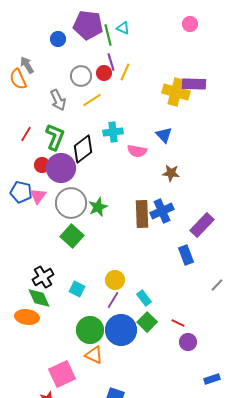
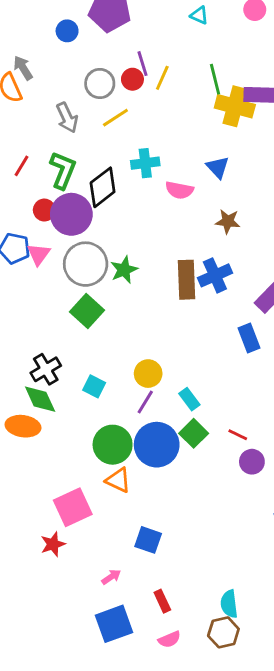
cyan triangle: (123, 28) -> (199, 15), moved
green line: (108, 35) -> (215, 79), moved

